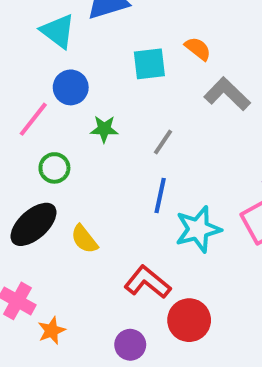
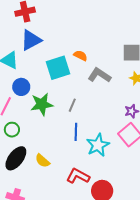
cyan square: (149, 64) -> (58, 68), size x1.4
green star: (104, 129) -> (42, 104), size x1.6
green circle: (54, 168) -> (12, 130), moved

